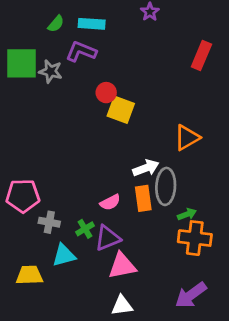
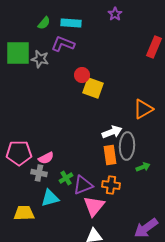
pink semicircle: (110, 202) -> (46, 158), moved
orange cross: (195, 238) -> (111, 185), moved, size x0.7
pink triangle: (122, 266) -> (94, 206), turned -40

